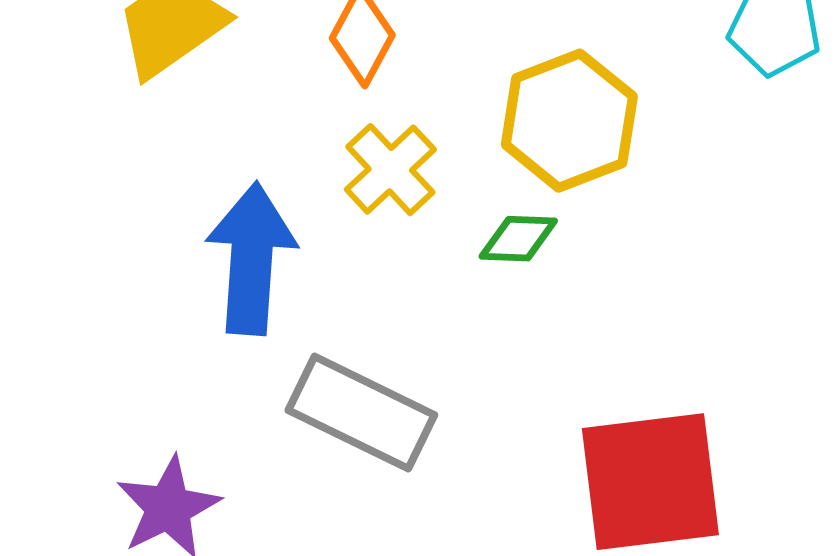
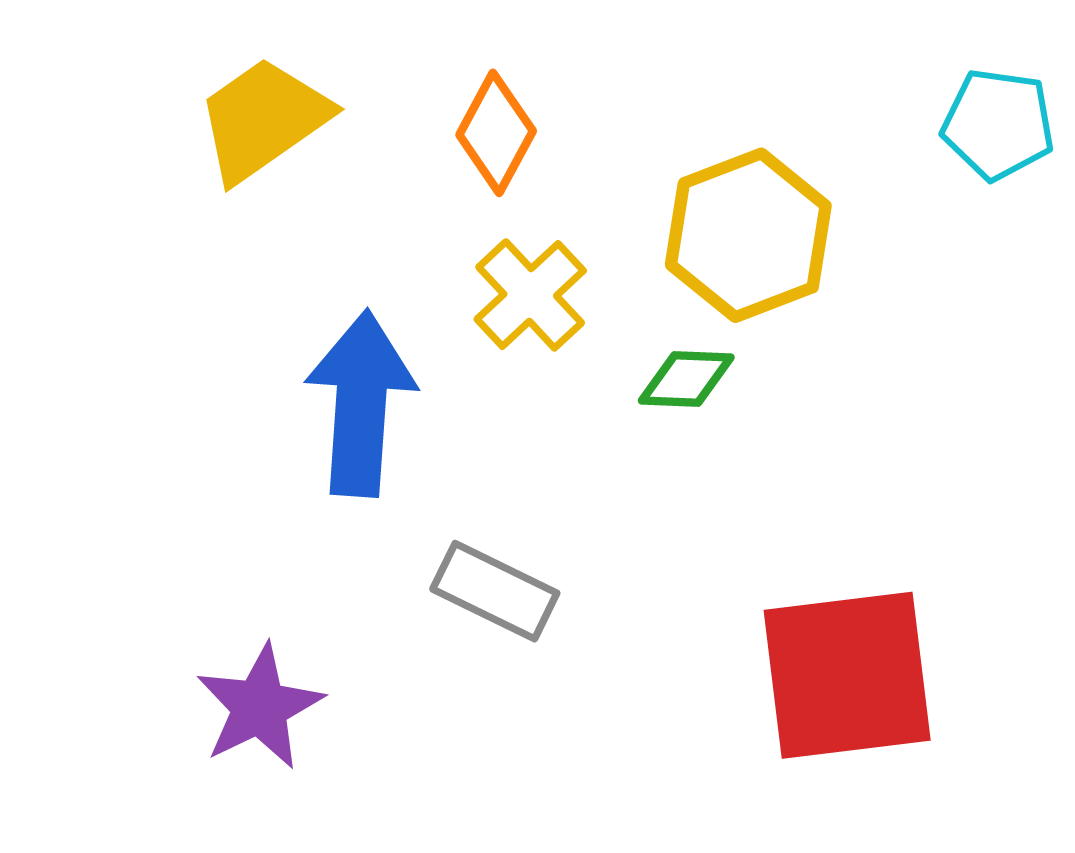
gray rectangle: (361, 413) -> (495, 591), size x0.7

